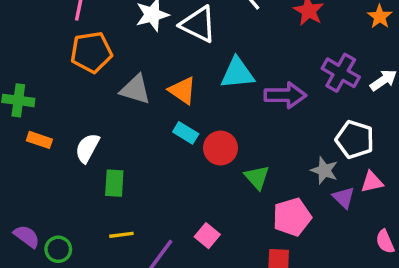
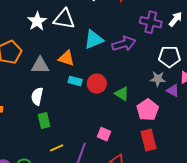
white semicircle: (87, 148) -> (37, 96), moved

